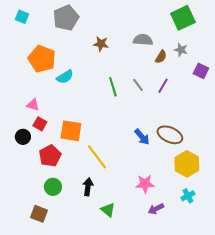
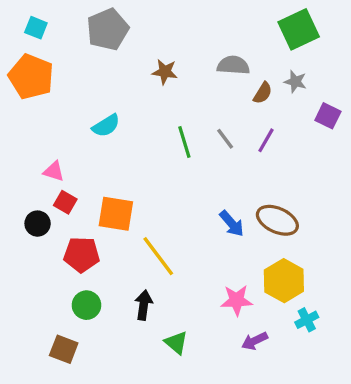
orange pentagon: (42, 59) -> (31, 77), moved
red pentagon: (50, 156) -> (82, 255), turned 30
yellow hexagon: (187, 164) -> (284, 281), moved

